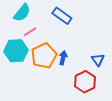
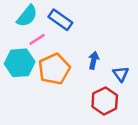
blue rectangle: (62, 16) -> (60, 20), moved
blue arrow: (63, 58) -> (94, 60), moved

